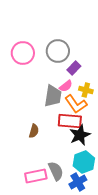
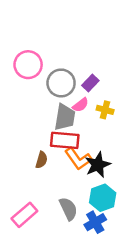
gray circle: (58, 51) -> (61, 83), moved
orange L-shape: (76, 104) -> (78, 159), moved
red rectangle: (70, 121) -> (65, 140), moved
pink rectangle: (36, 176) -> (24, 215), moved, turned -30

